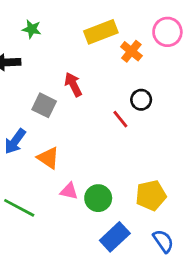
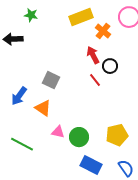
red arrow: (73, 85) -> (93, 55), moved
gray square: (44, 105) -> (51, 80), moved
blue rectangle: (115, 237) -> (91, 165), turned 70

